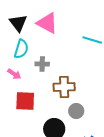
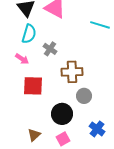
gray cross: (42, 64) -> (50, 49), turned 32

